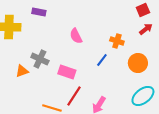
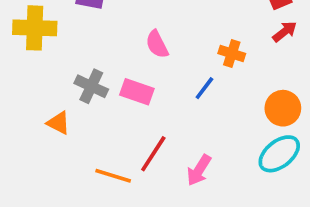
orange circle: (138, 63) -> (283, 108), moved
orange triangle: (22, 71) -> (58, 123), moved, turned 48
pink rectangle: (67, 72) -> (137, 92), moved

